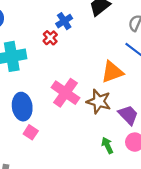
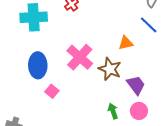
orange triangle: (112, 72) -> (126, 43), size x0.7
pink square: (31, 132) -> (52, 91), moved

